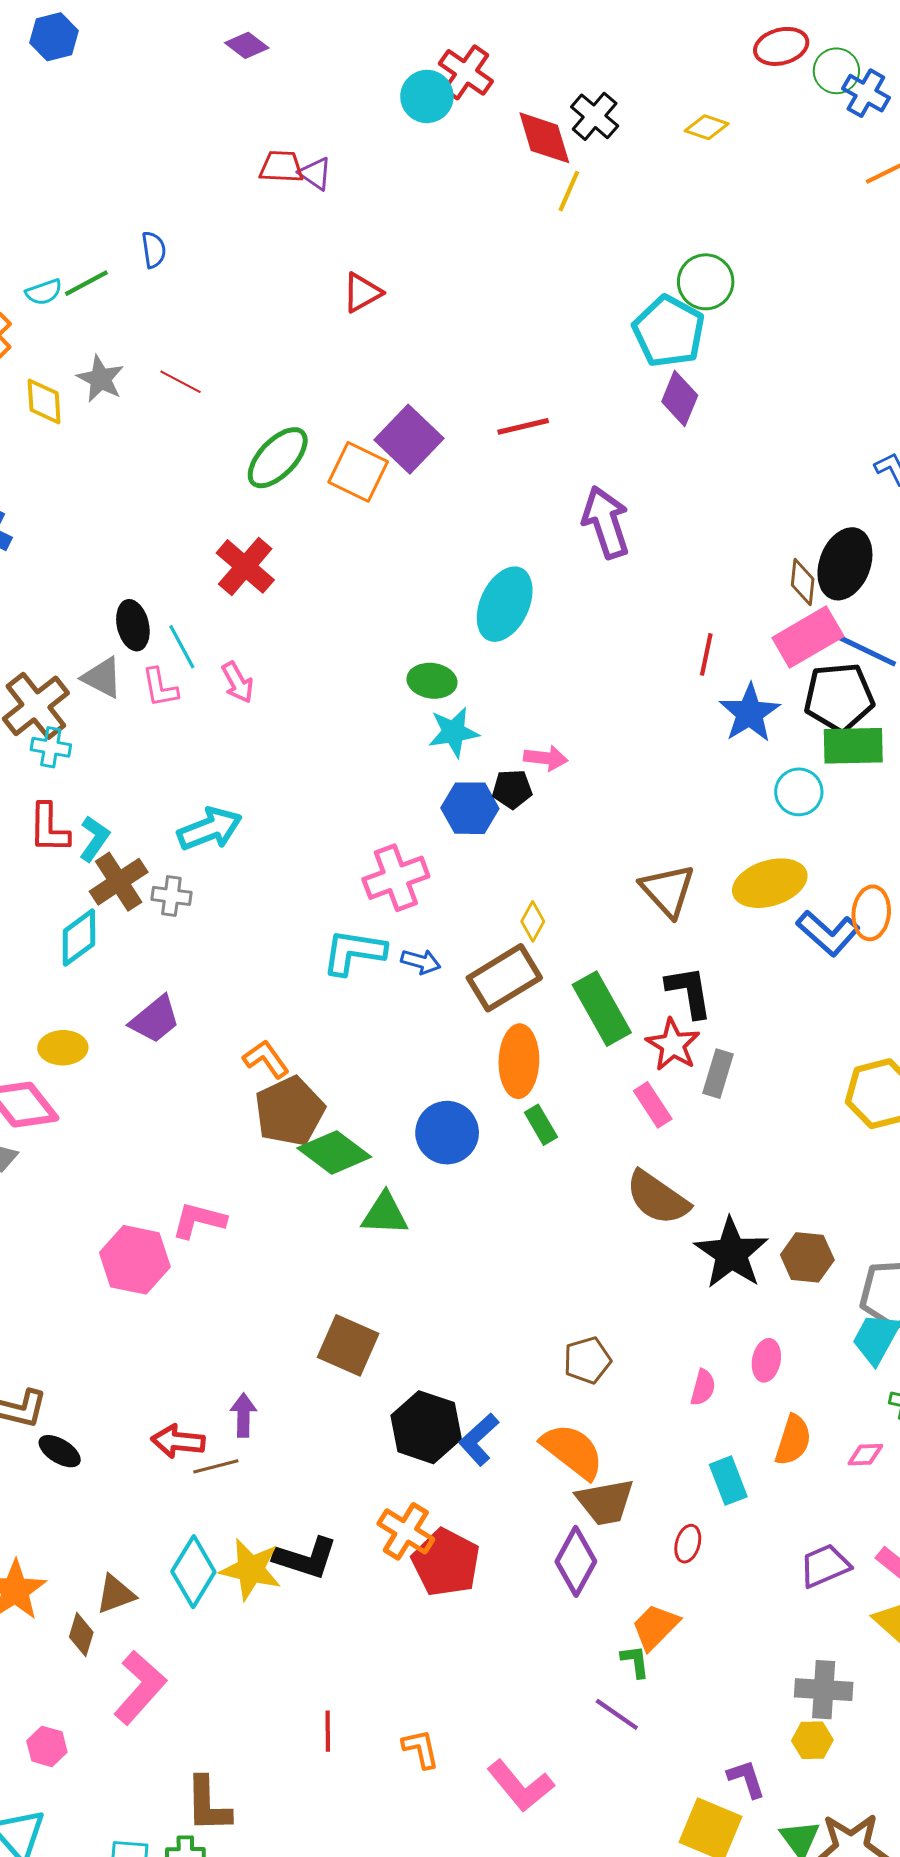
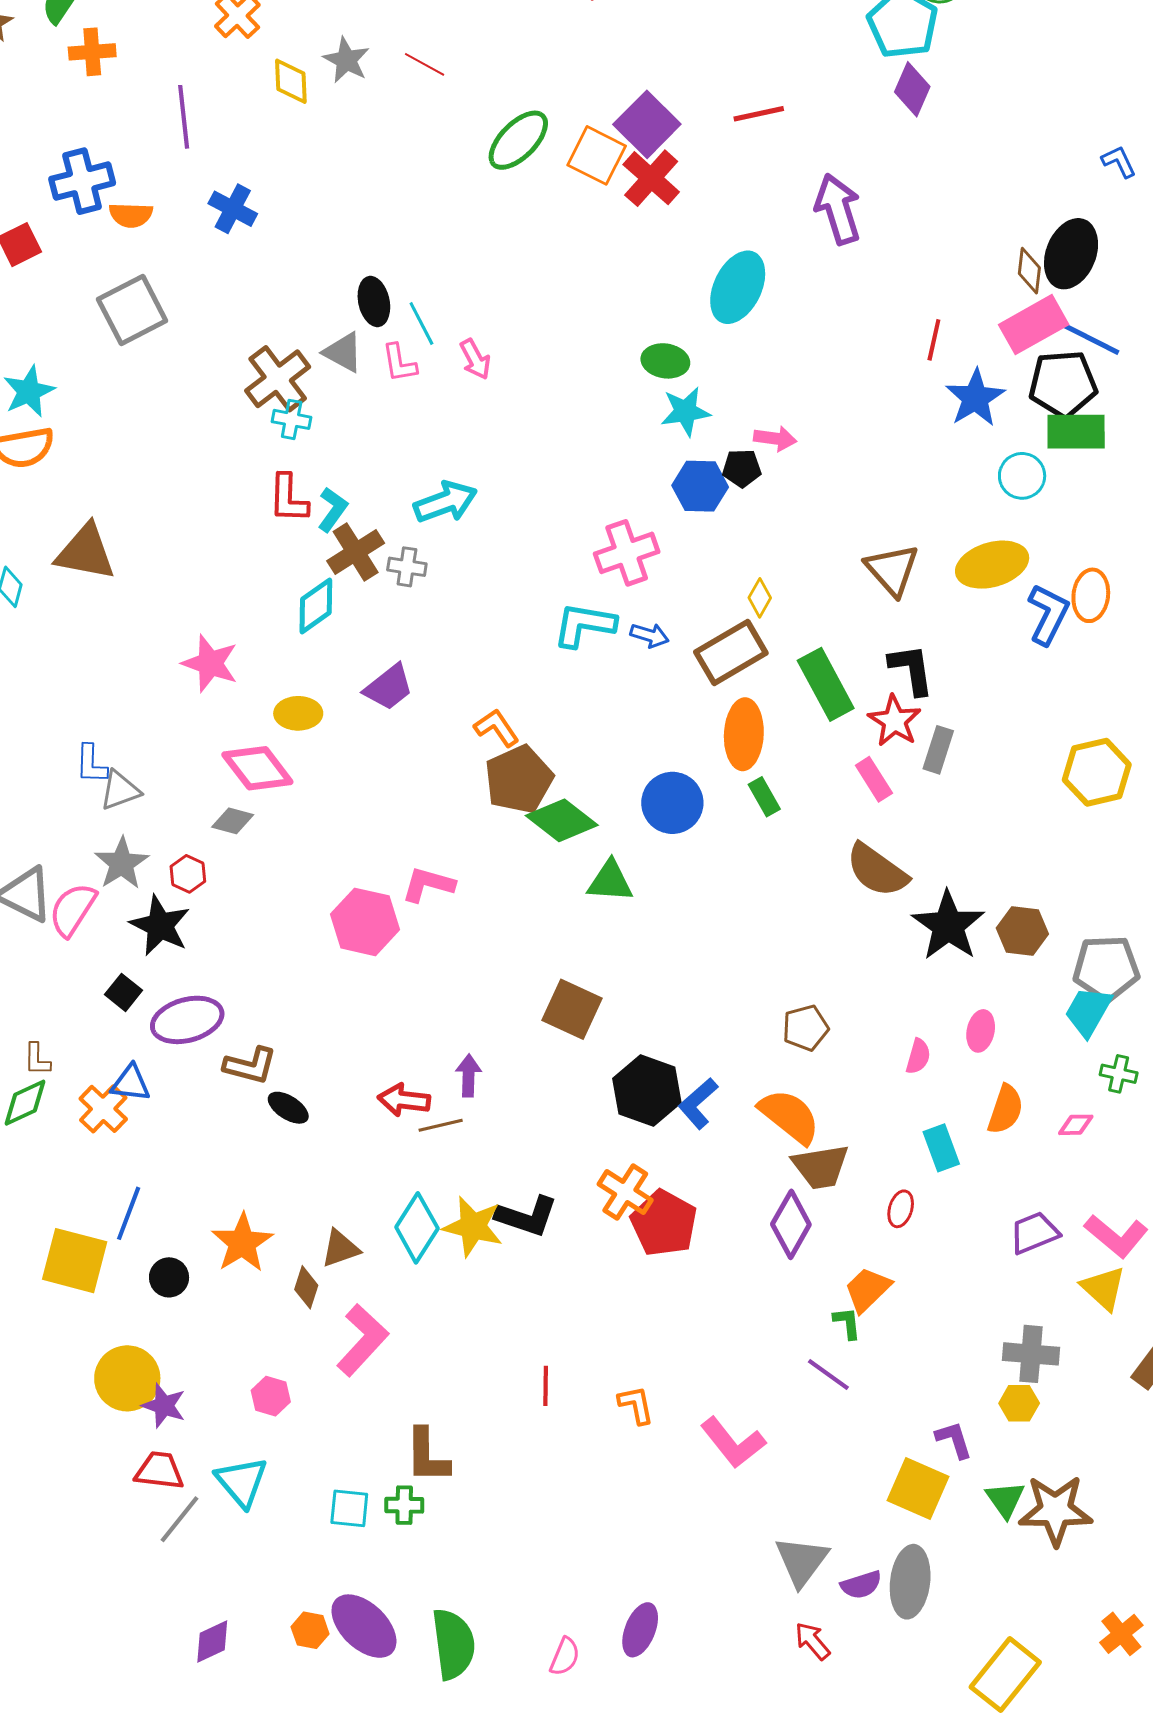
red cross: (245, 566) -> (651, 178), moved
blue L-shape: (828, 933) -> (1048, 614), turned -106

